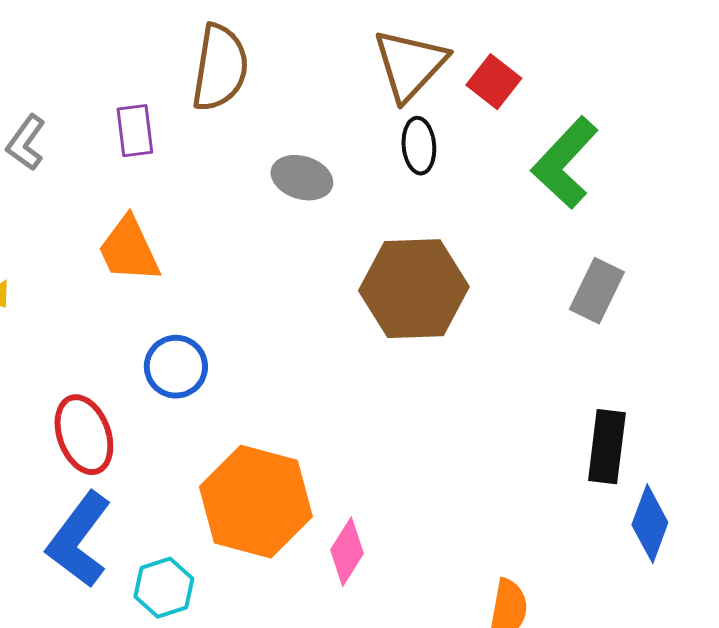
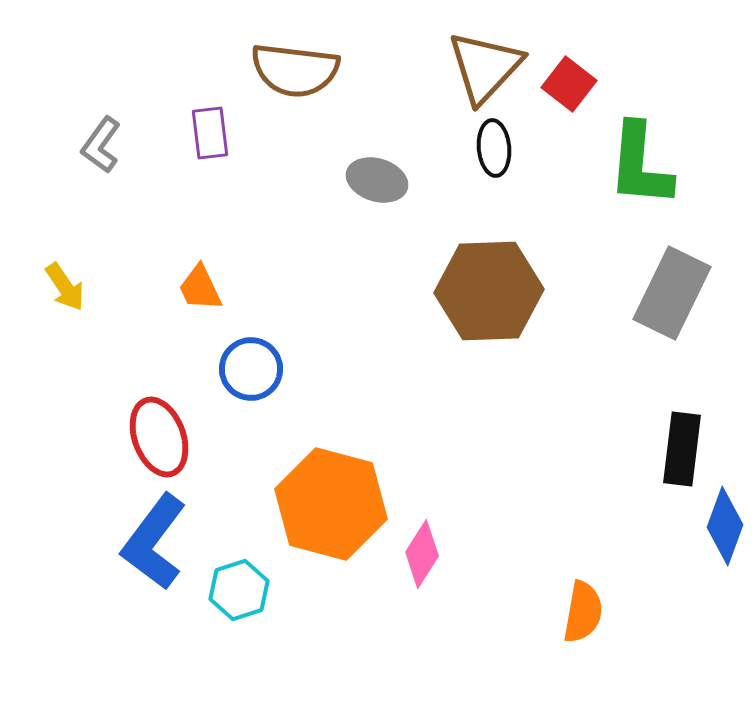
brown semicircle: (220, 68) -> (295, 70), turned 88
green L-shape: (565, 163) -> (640, 165), turned -38
orange trapezoid: (129, 250) -> (200, 288), moved, size x0.7
gray rectangle: (597, 291) -> (672, 293), size x1.4

